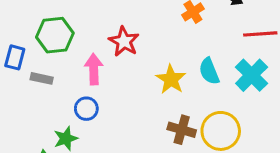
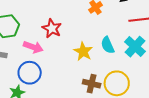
pink arrow: (94, 69) -> (33, 47), turned 114
blue circle: (86, 109) -> (30, 73), size x1.5

